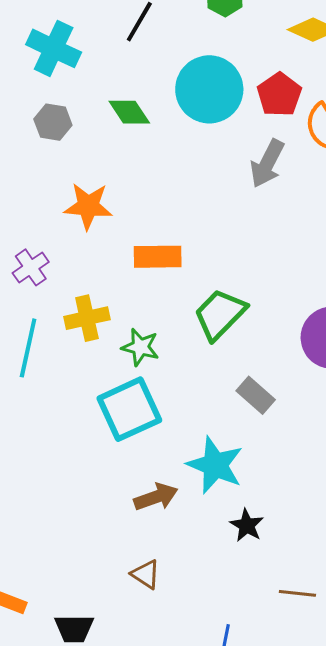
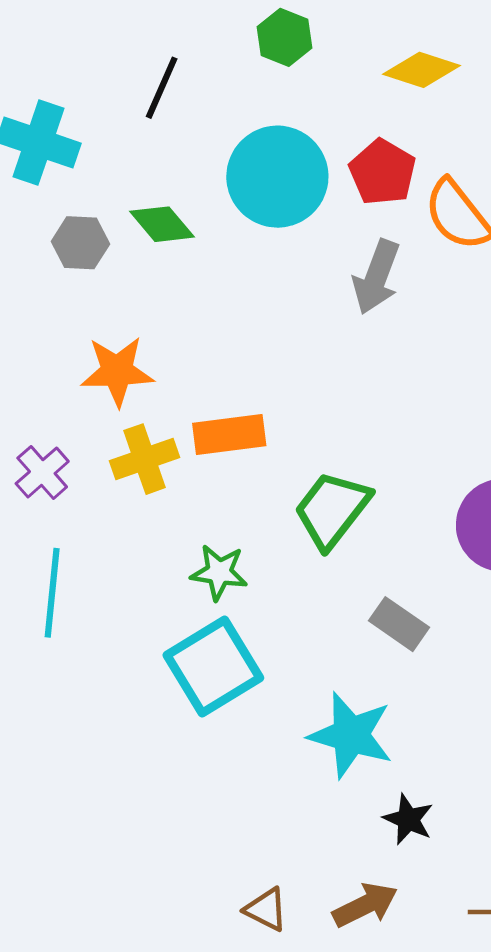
gray hexagon: (53, 122) -> (80, 243), moved
yellow cross: (87, 318) -> (145, 459), moved
brown arrow: (156, 497) -> (365, 905), moved

